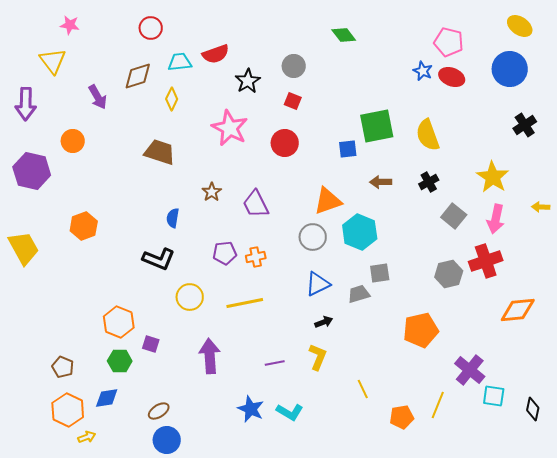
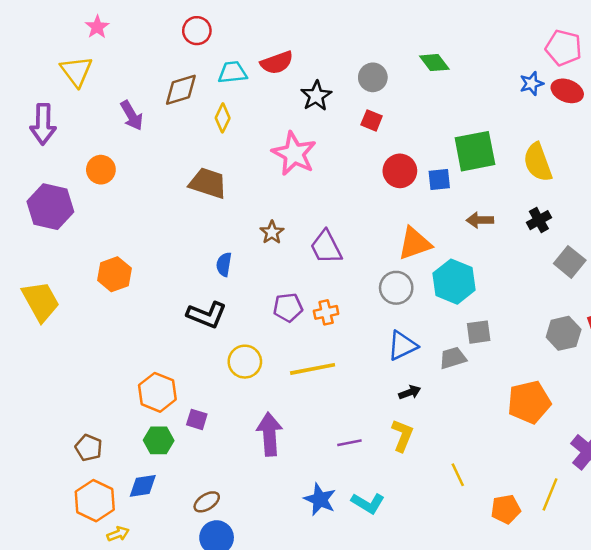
pink star: (70, 25) -> (97, 27), turned 30
green diamond: (344, 35) -> (434, 63), moved
blue star: (423, 71) -> (532, 84), turned 30
red circle: (285, 143) -> (400, 171), moved

